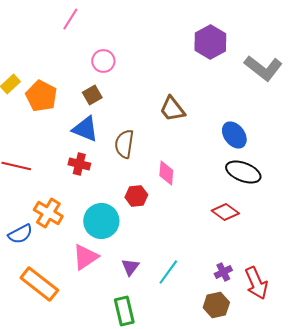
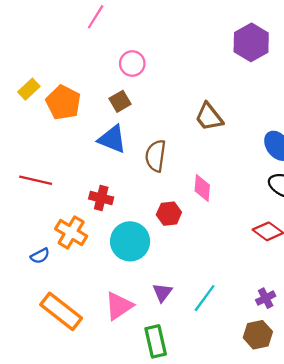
red cross: (79, 164) -> (101, 198), moved
blue semicircle: (20, 234) -> (40, 256), size x0.7
pink triangle: (85, 257) -> (119, 306), moved

